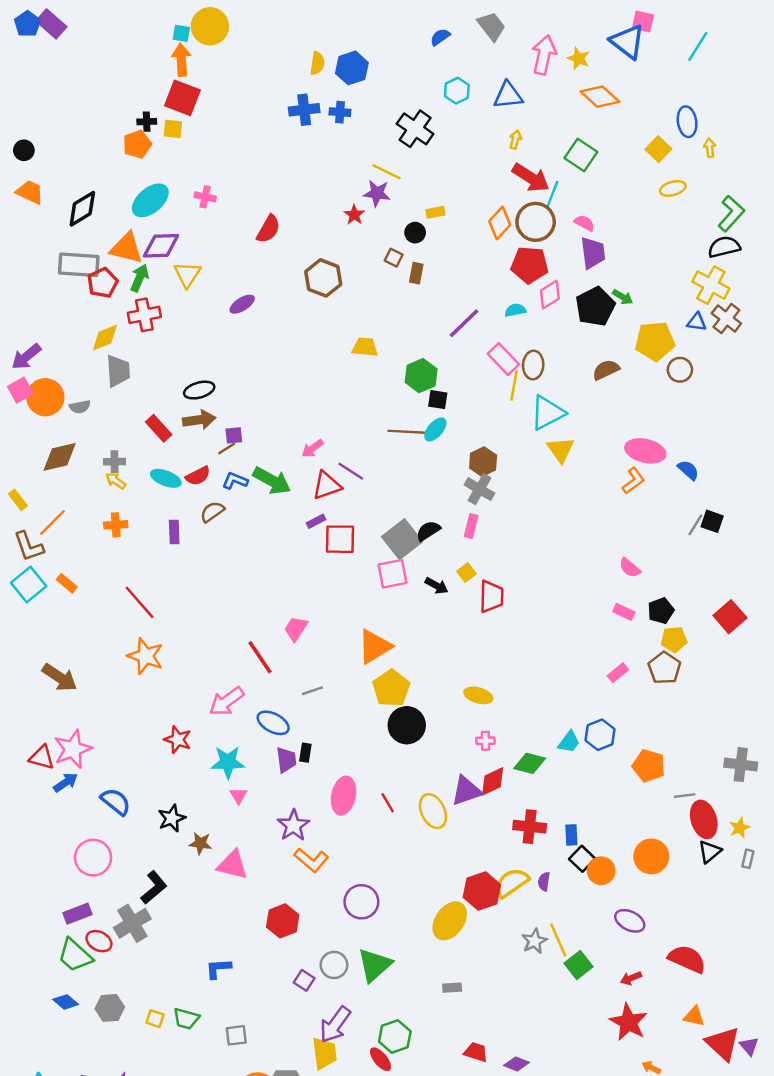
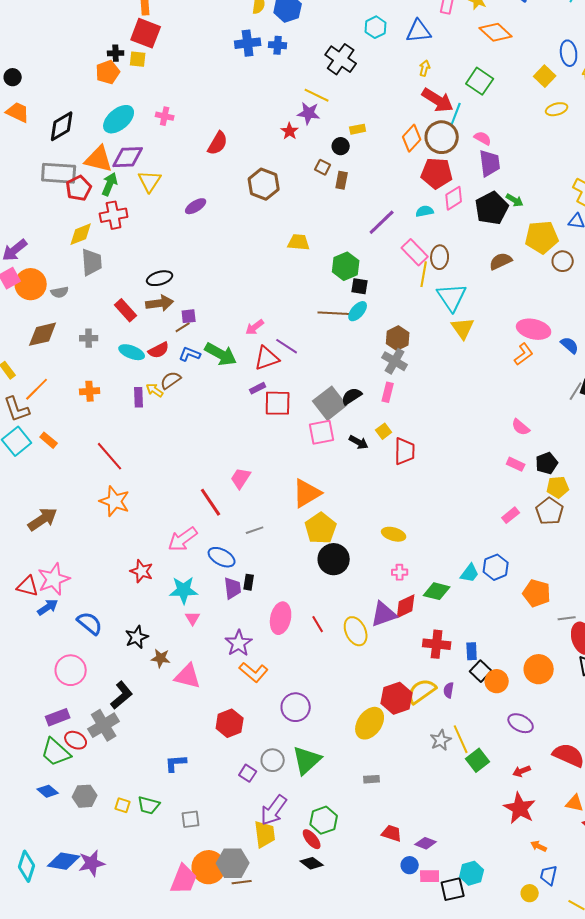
cyan triangle: (547, 413) -> (452, 297), turned -36
yellow arrow: (116, 481) -> (155, 390), moved
brown arrow: (60, 678) -> (43, 519), turned -68

